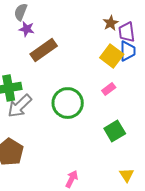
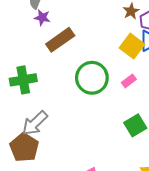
green circle: (68, 103) -> (92, 78), moved
gray arrow: (20, 106) -> (35, 123), moved

